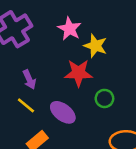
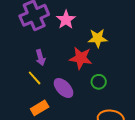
pink star: (69, 29) -> (66, 20), moved
yellow star: (95, 46) -> (98, 38), turned -30

